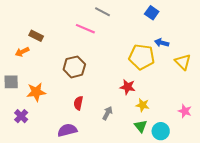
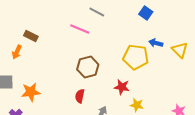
orange arrow: (22, 52) -> (17, 52), turned -40
yellow triangle: (183, 62) -> (180, 50), moved
brown hexagon: (74, 67) -> (88, 67), moved
red semicircle: (78, 103) -> (80, 96), moved

